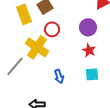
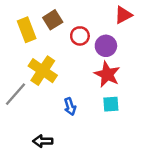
red circle: (52, 29) -> (80, 36), moved
red star: (89, 50) -> (107, 74), size x1.5

